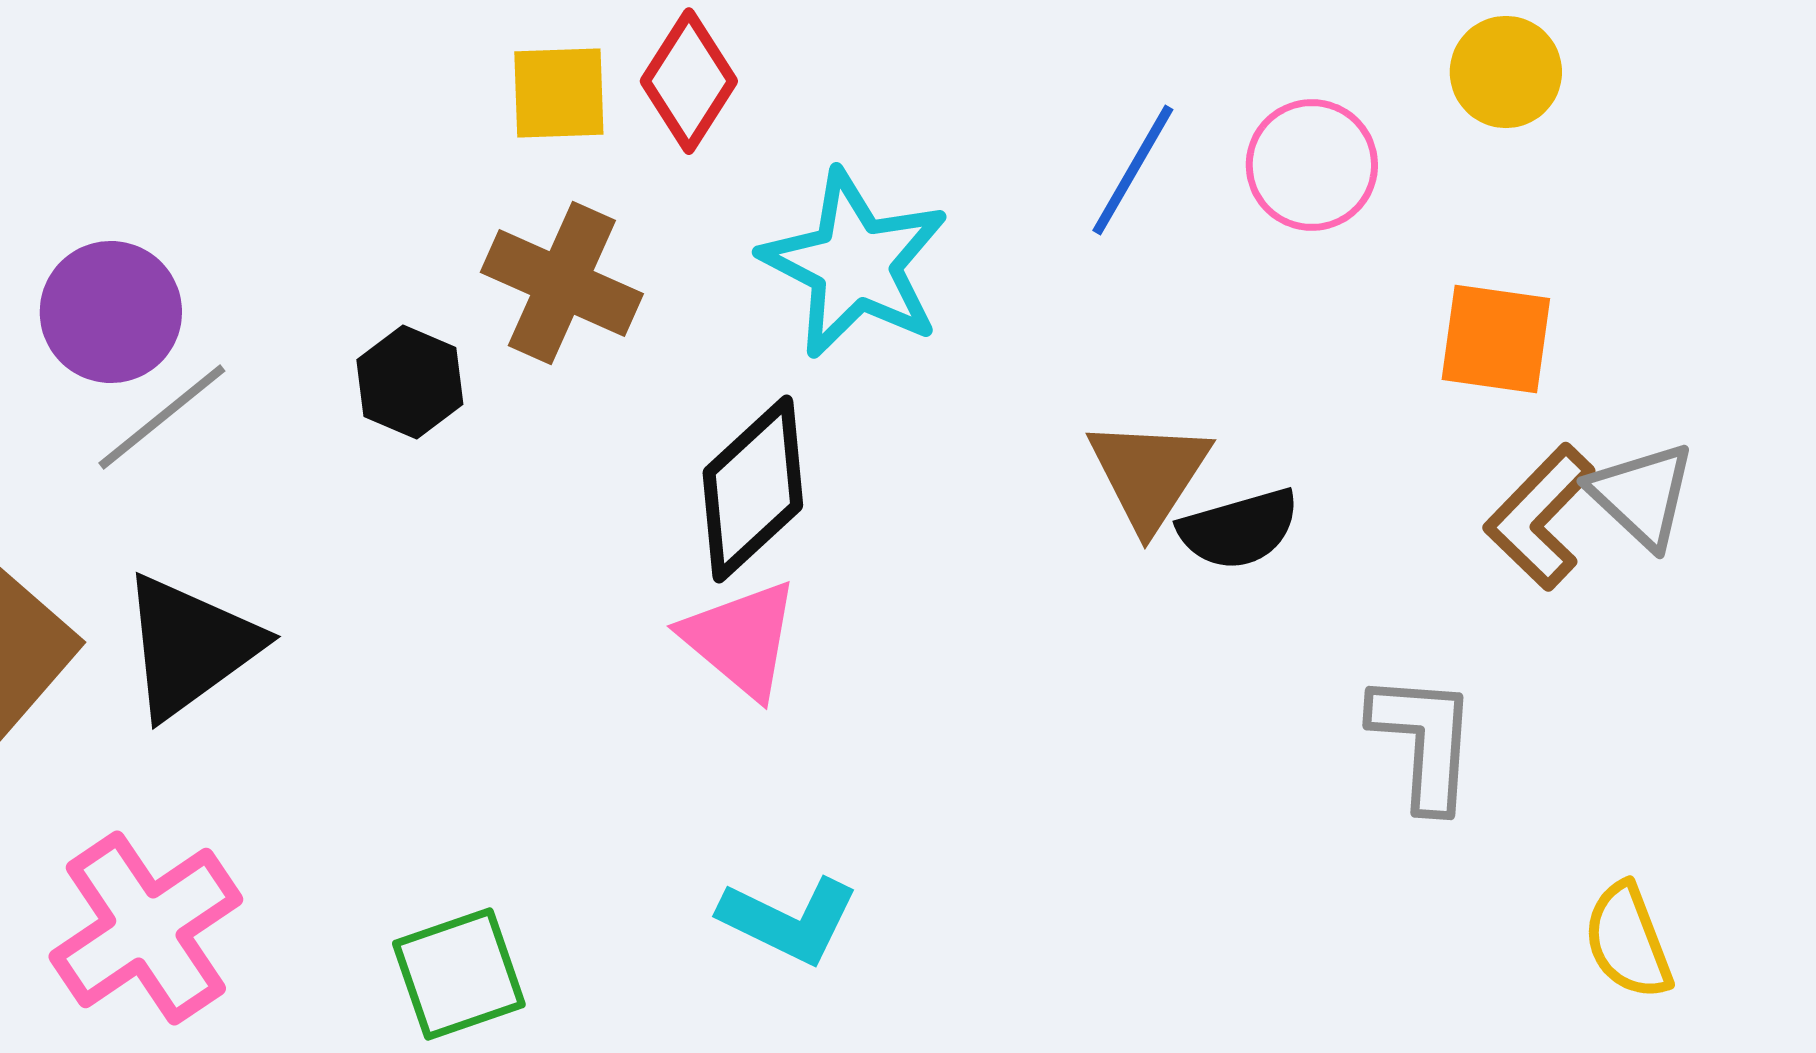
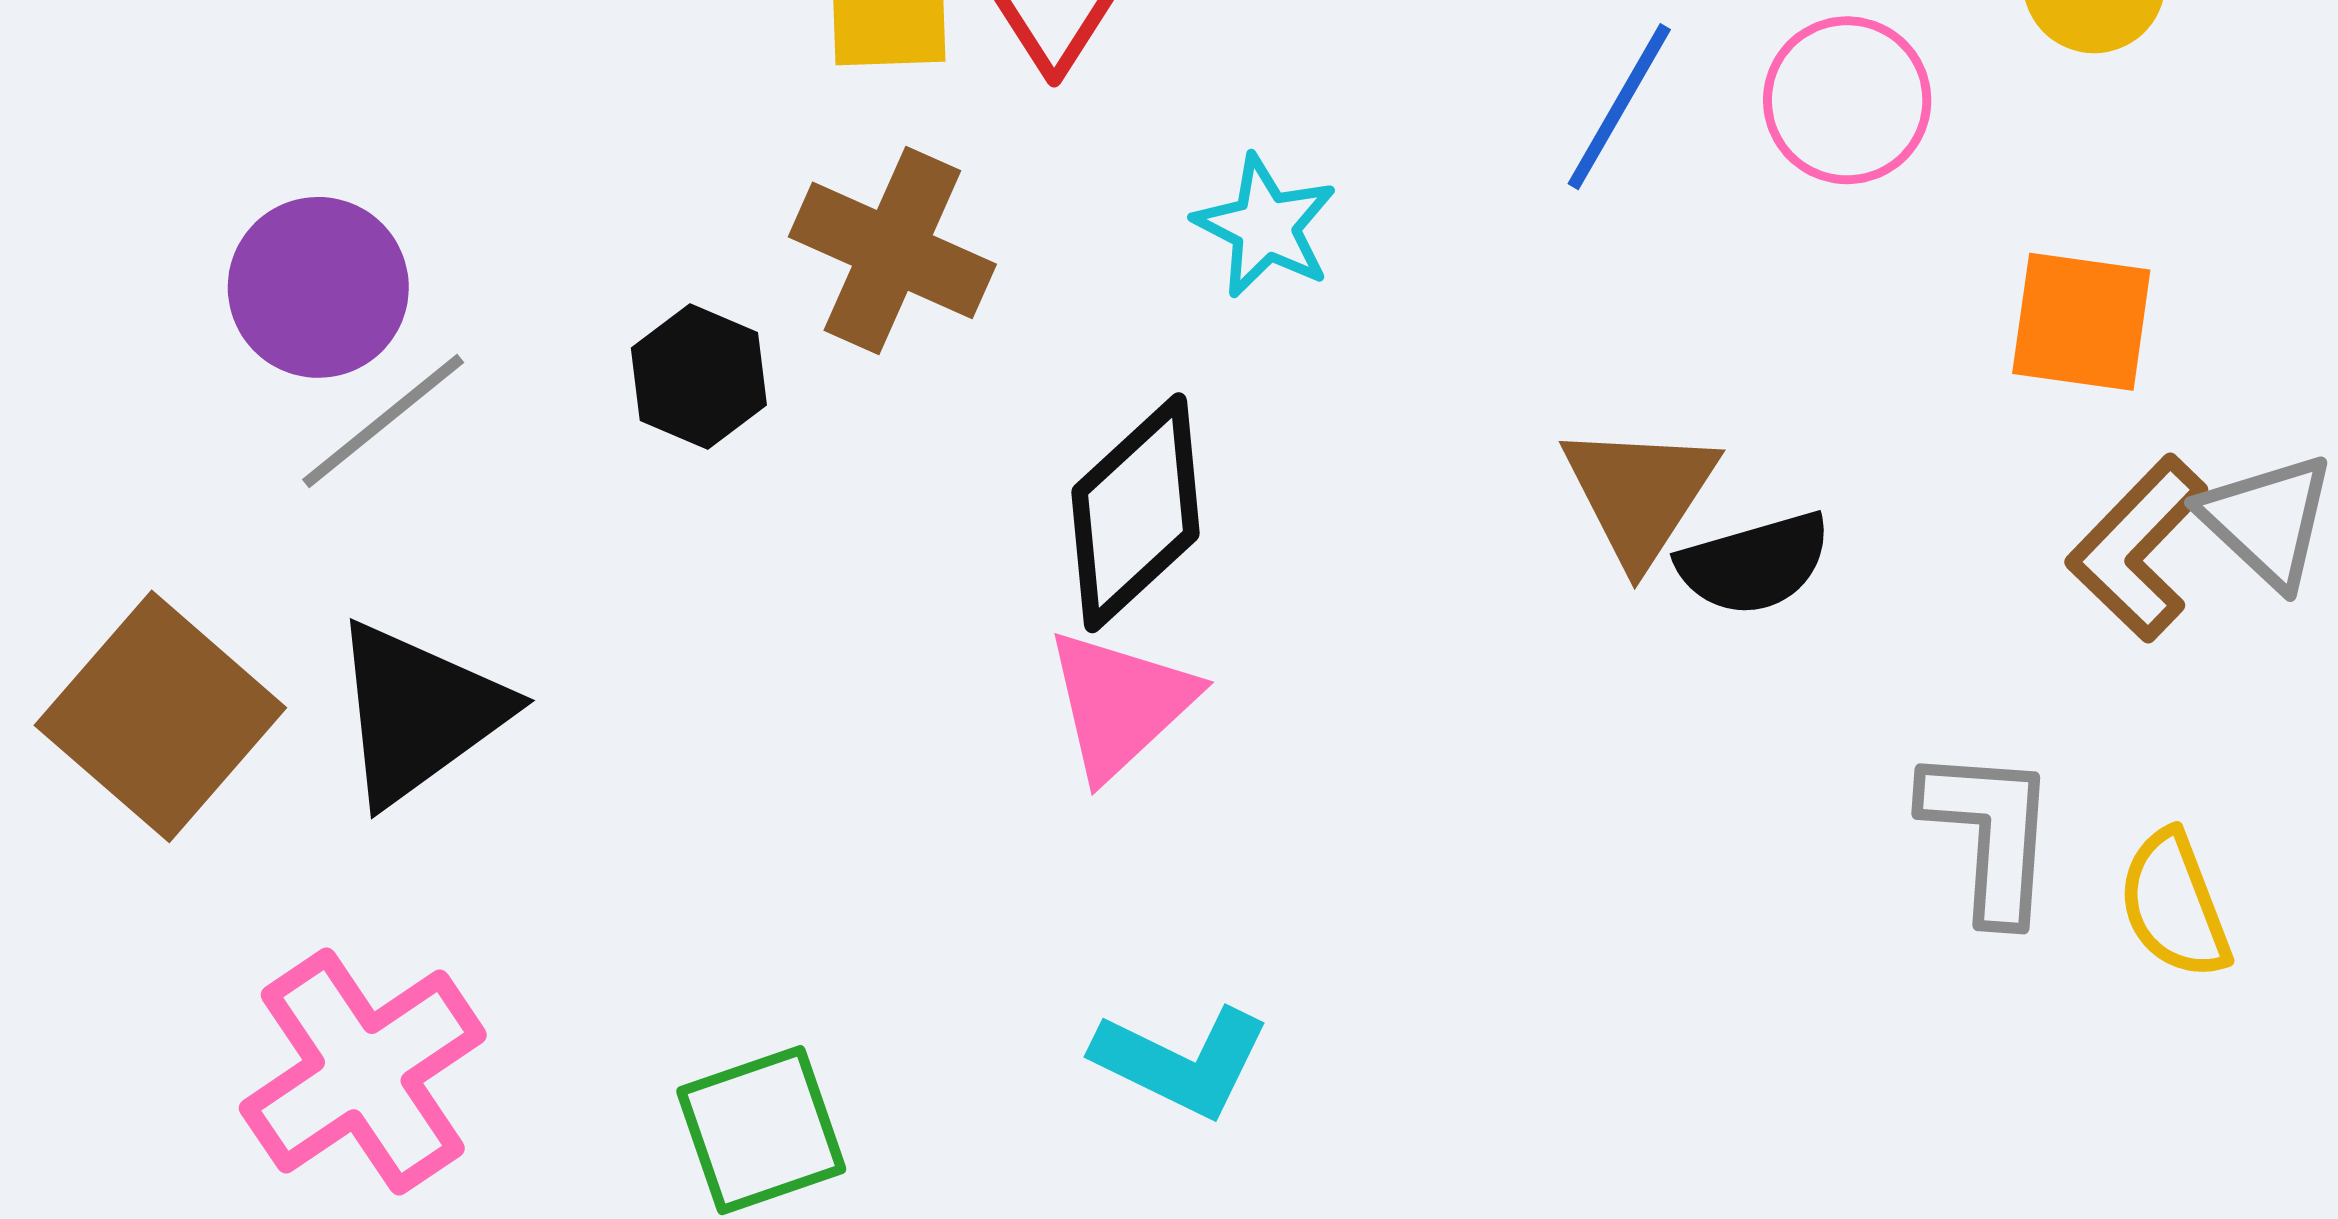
cyan star: (855, 264) -> (1265, 226), size x0.6
pink triangle: (741, 639) -> (1120, 704), turned 37
yellow semicircle: (1628, 941) -> (2174, 905), moved

